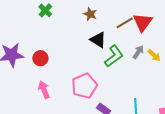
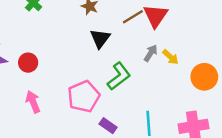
black triangle: (98, 40) -> (100, 38), turned 36
green L-shape: (114, 56) -> (119, 76), moved

